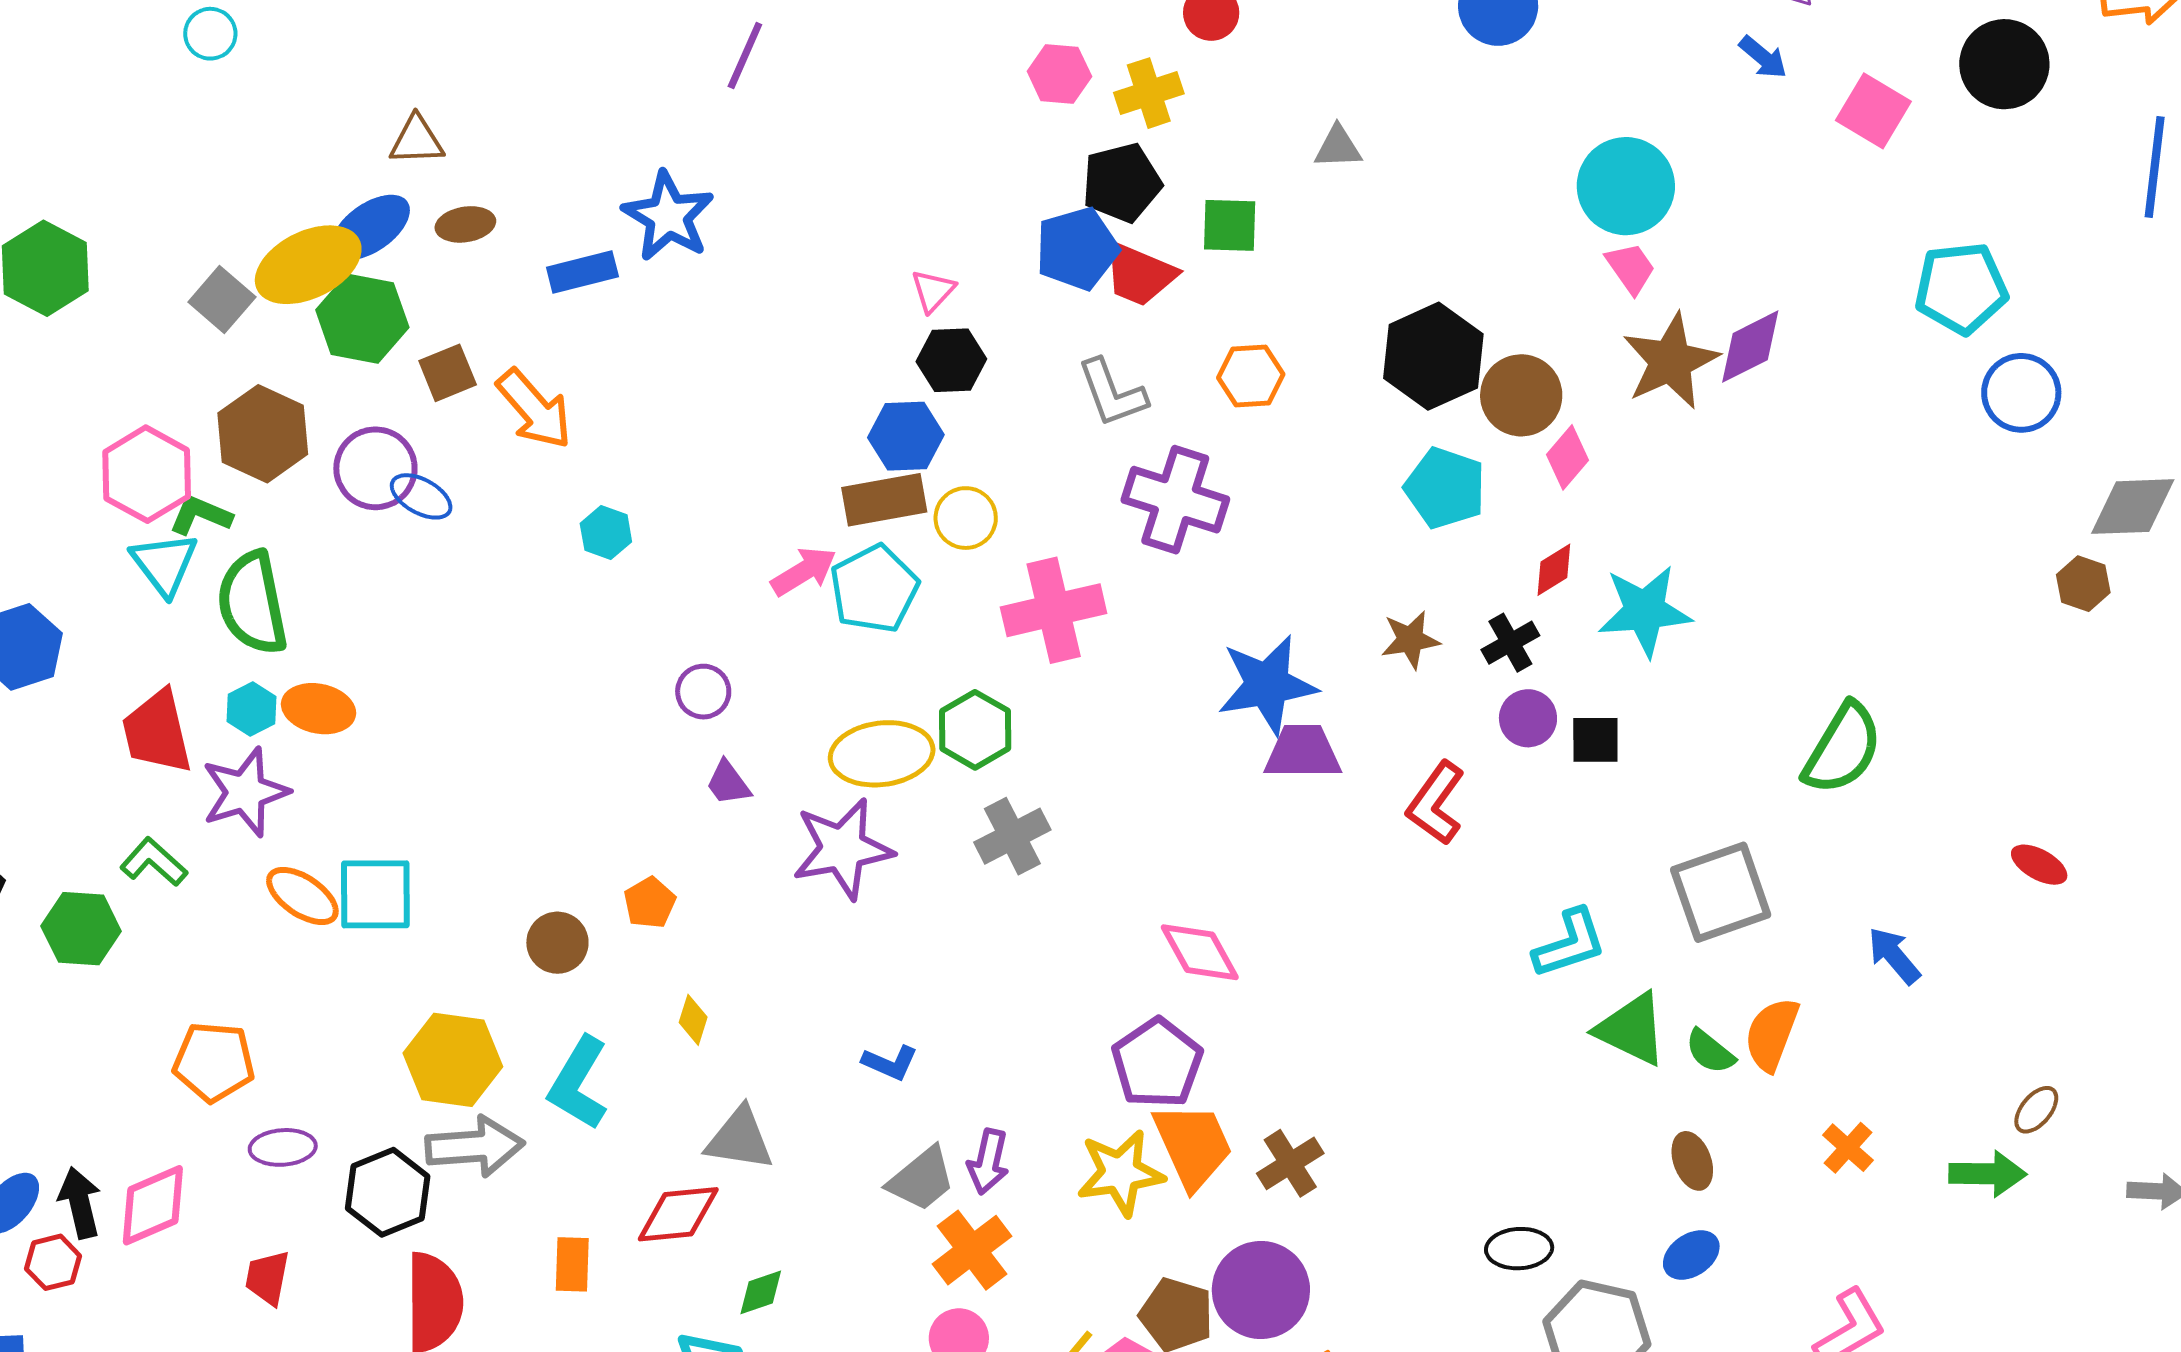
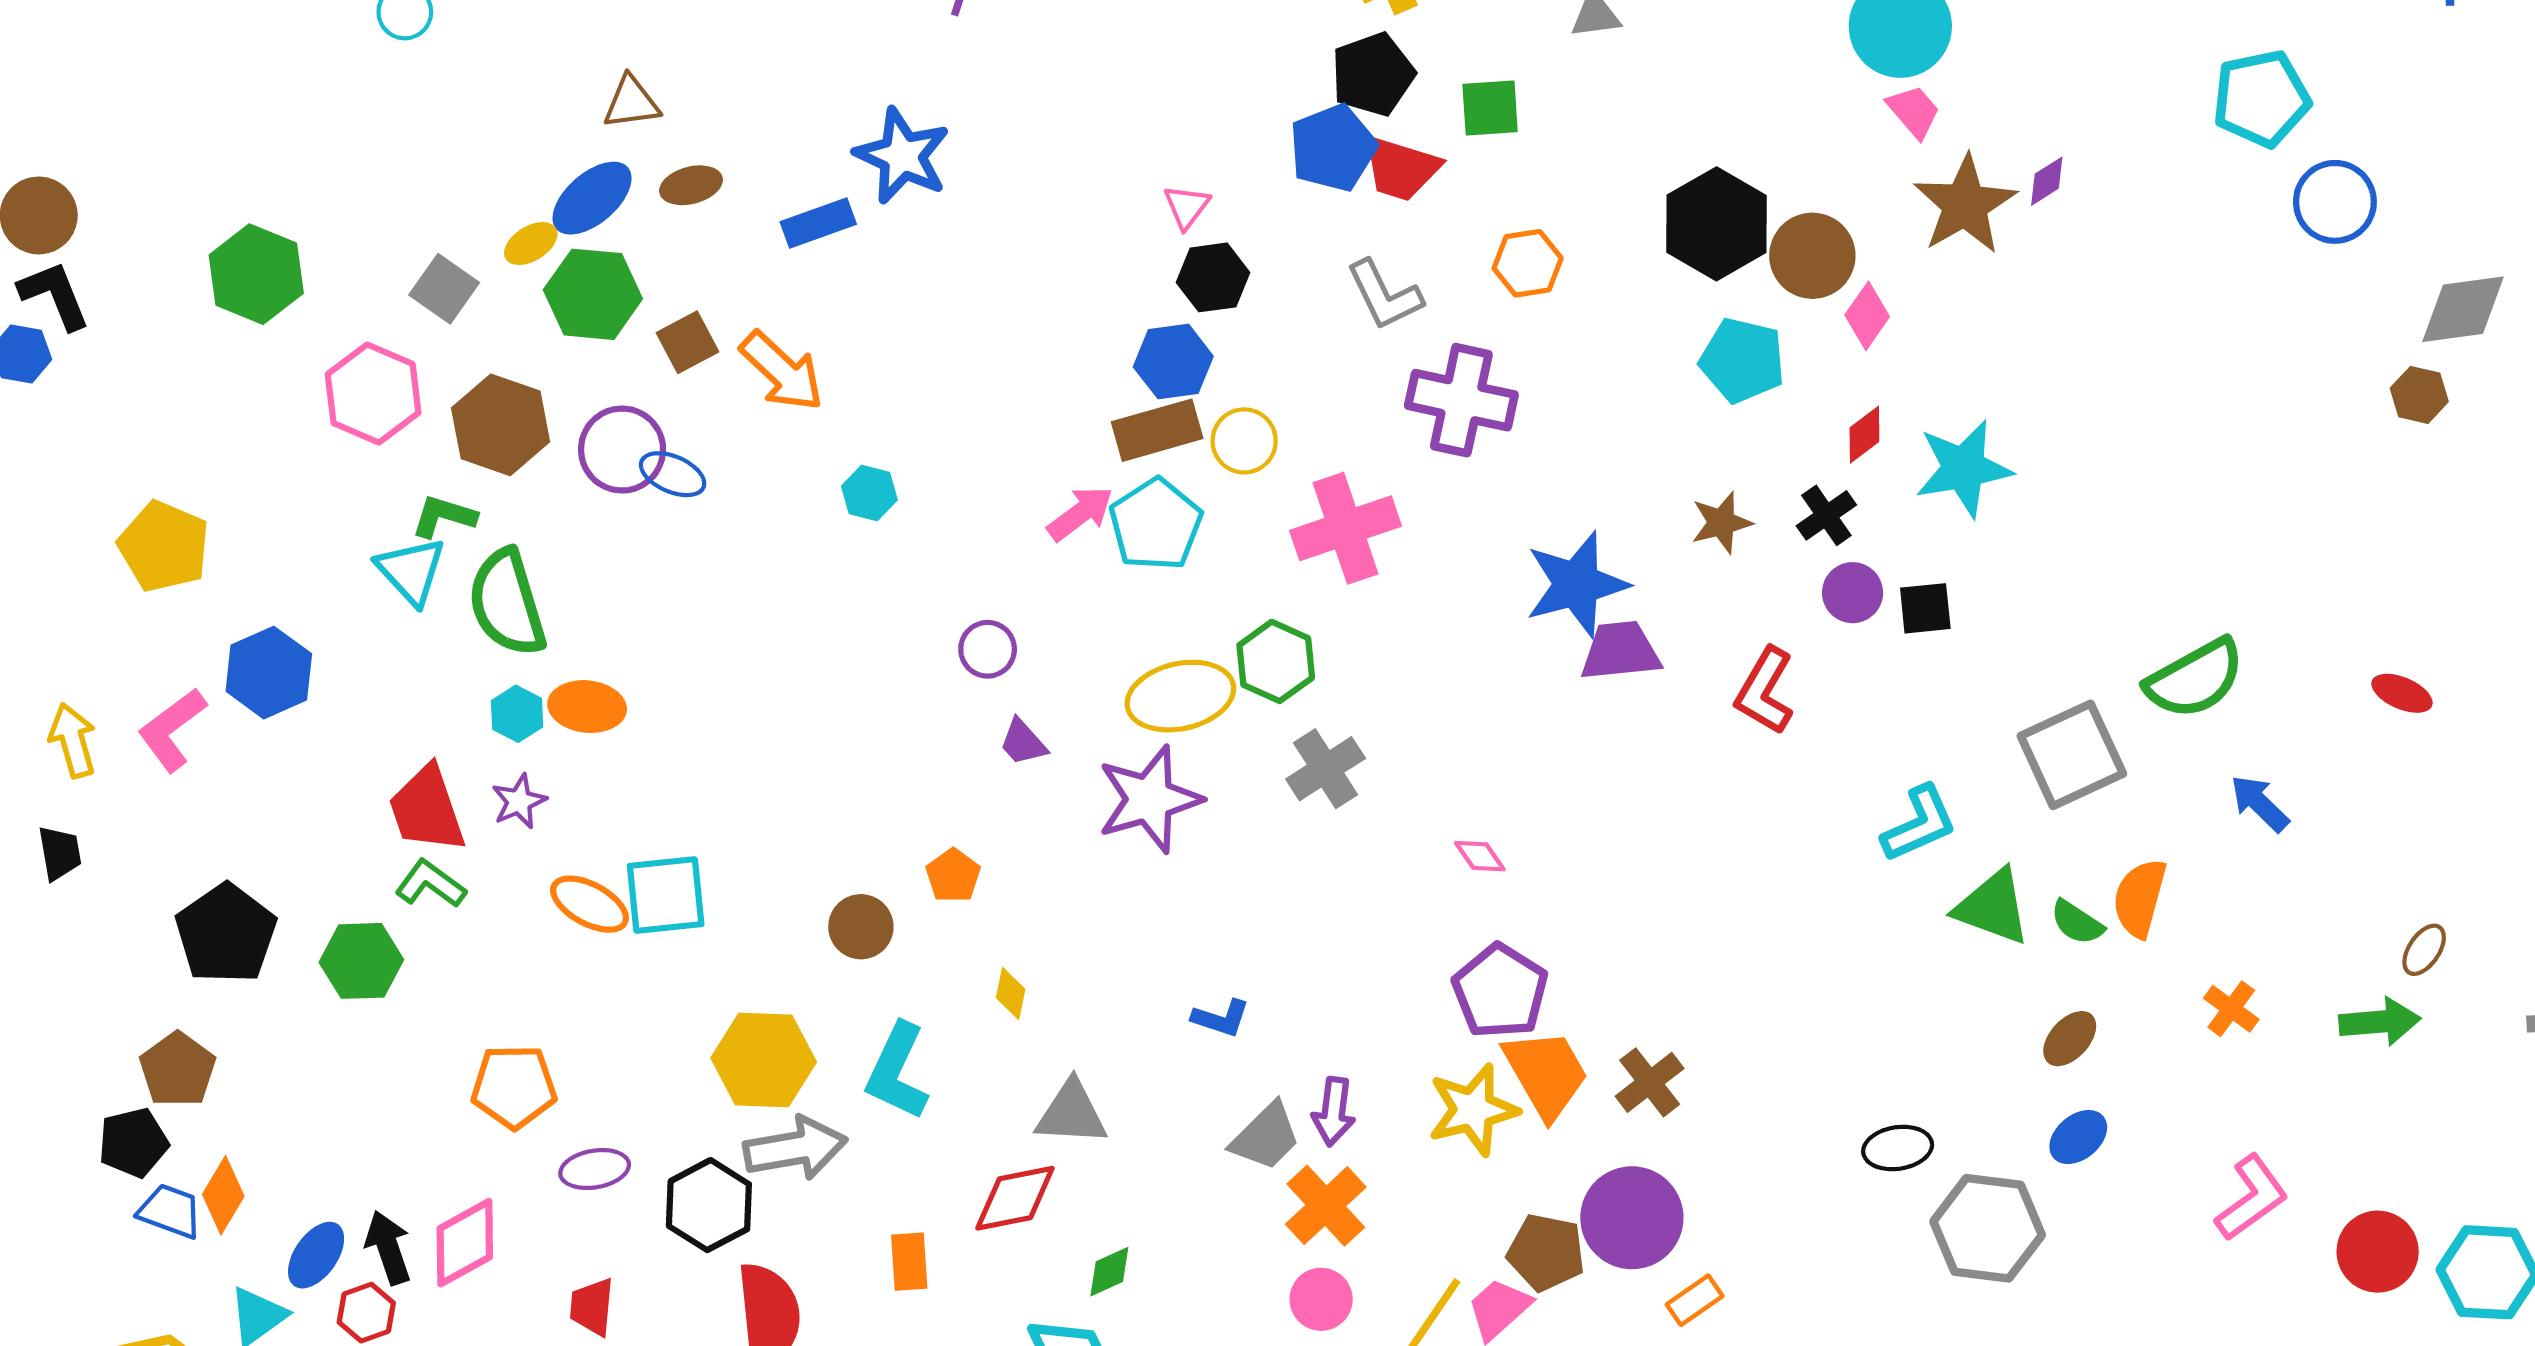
yellow ellipse: (308, 265) -> (531, 244), size x0.5
purple diamond: (1750, 347) -> (2047, 181), size x0.6
pink hexagon: (147, 474) -> (373, 394), moved
red trapezoid: (157, 732) -> (427, 809), moved
green semicircle: (1843, 749) -> (2195, 679), moved, turned 36
purple star: (245, 792) -> (519, 801), size x0.6
pink diamond: (1200, 952) -> (1480, 856), moved, size x0.6
brown ellipse: (1692, 1161) -> (2070, 1039), turned 68

